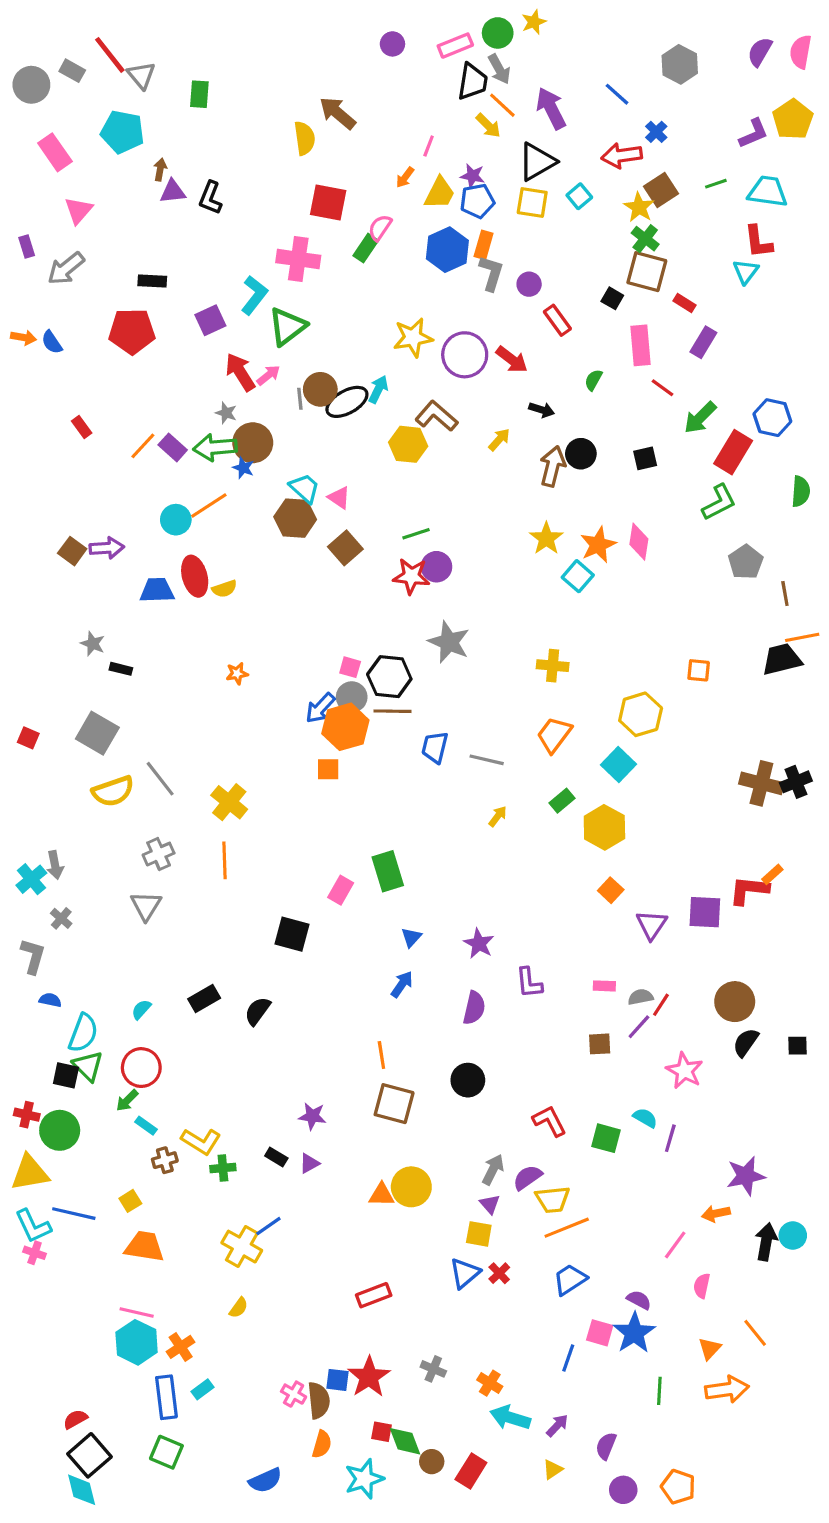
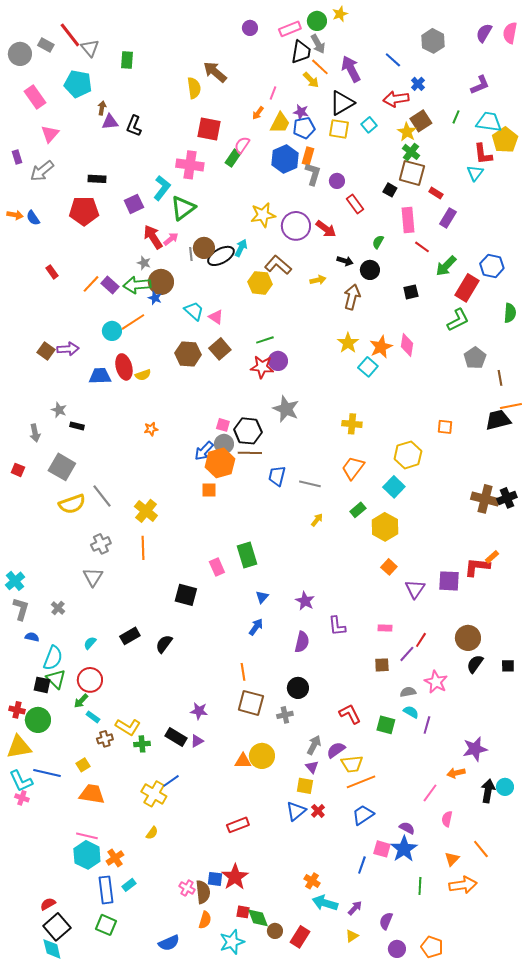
yellow pentagon: (793, 119) -> (505, 140), moved
green line: (716, 184) -> (456, 117), turned -48
yellow arrow: (499, 440) -> (318, 280), turned 35
black circle: (581, 454) -> (370, 270), moved
brown hexagon: (295, 518) -> (188, 354), moved
gray arrow: (55, 865) -> (35, 433), moved
cyan cross: (31, 879) -> (15, 581), moved
pink rectangle: (341, 890) -> (217, 567), turned -54
gray cross: (61, 918) -> (58, 608), moved
gray semicircle: (641, 997) -> (408, 692), moved
black rectangle: (276, 1157) -> (176, 737), size x1.5
gray cross: (433, 1369) -> (285, 715), moved, turned -35

